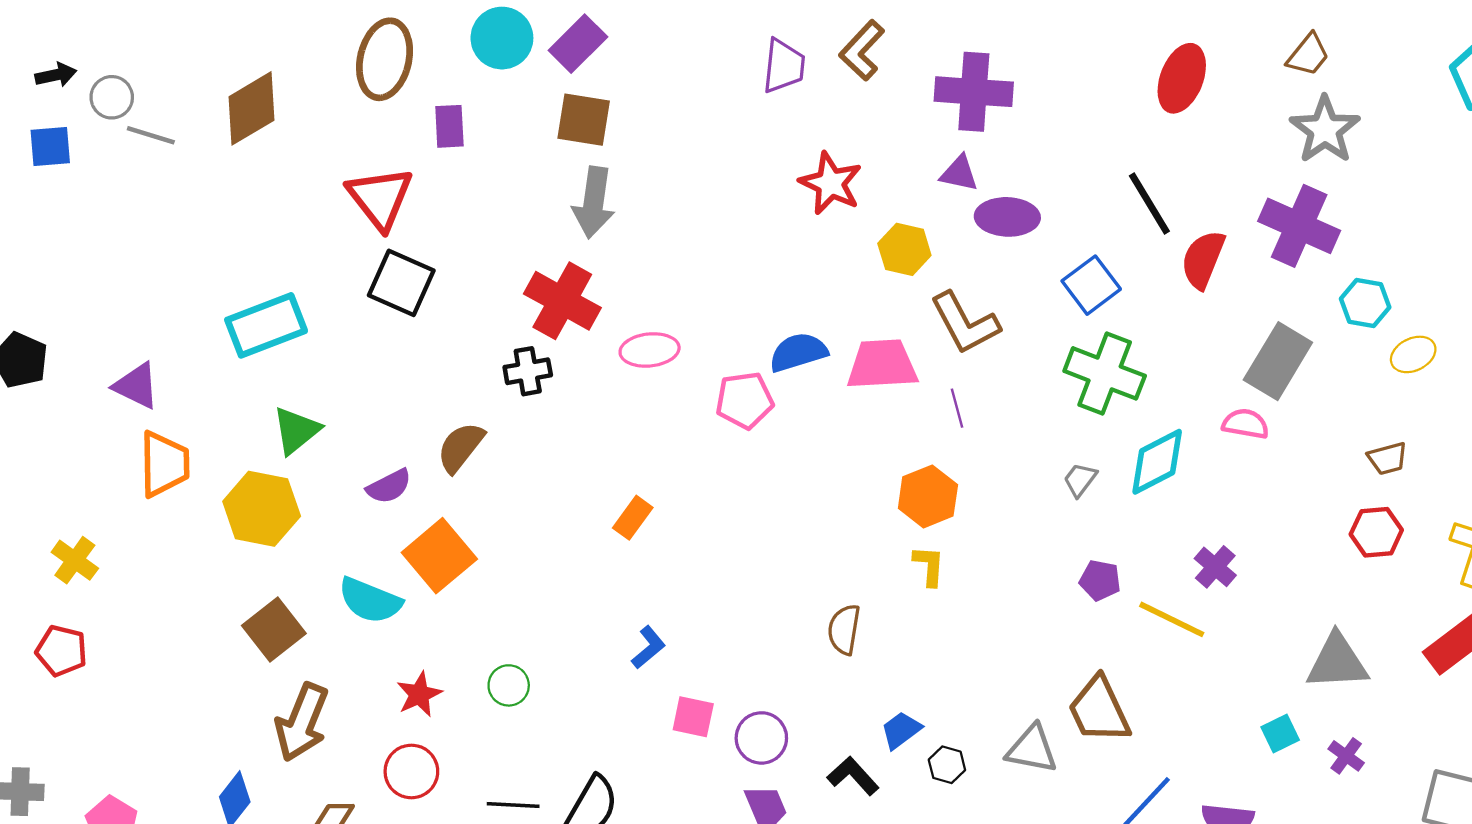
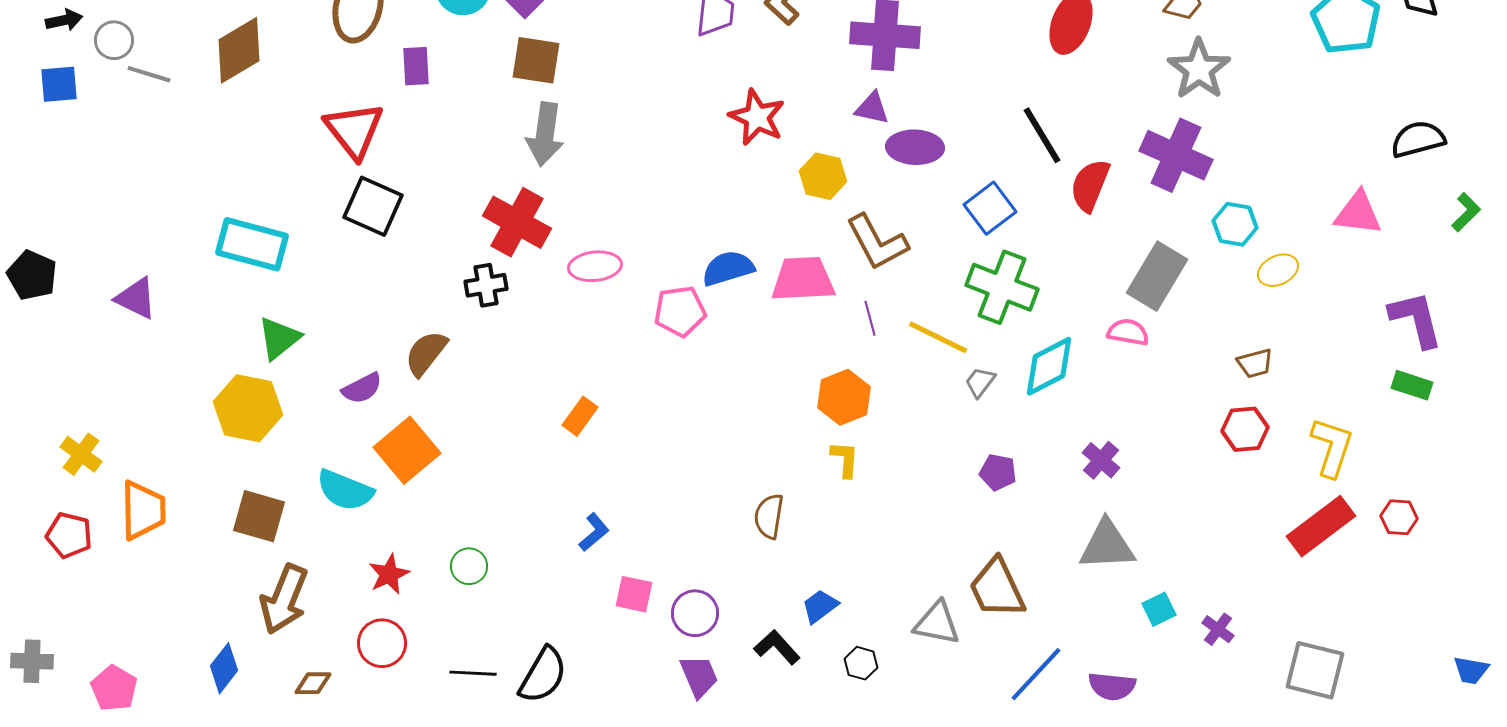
cyan rectangle: (266, 325) -> (252, 244), turned 36
orange trapezoid: (164, 464) -> (143, 510), moved
yellow line: (1172, 619) -> (938, 337), moved
brown square: (274, 629) -> (259, 516), turned -36
gray triangle: (1337, 662) -> (1107, 545), moved
black hexagon: (947, 765) -> (861, 663), moved

